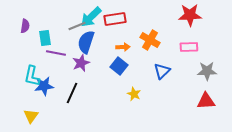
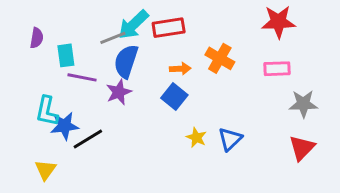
blue triangle: (162, 71) -> (230, 139), moved
black line: (72, 93) -> (88, 139), moved, turned 35
red triangle: (206, 101) -> (302, 148), turned -42

